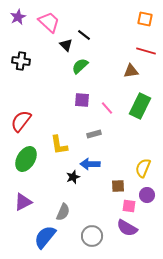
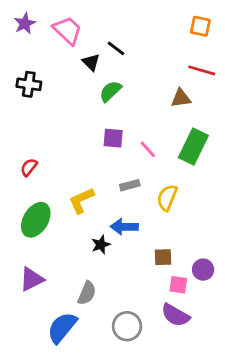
red semicircle: (21, 121) -> (29, 167), size x0.6
yellow L-shape: (59, 145) -> (81, 200), turned 75
yellow semicircle: (143, 168) -> (167, 198), moved

